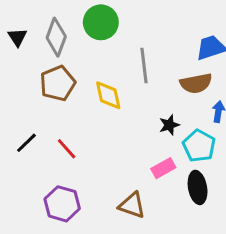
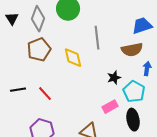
black line: (26, 143) -> (18, 90), turned 35

